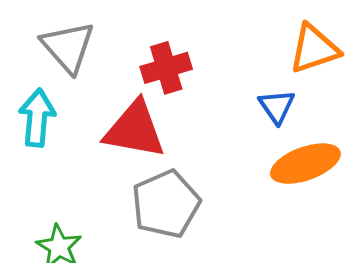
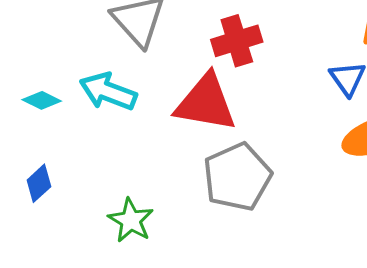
cyan arrow: (37, 118) -> (108, 92), turned -74

